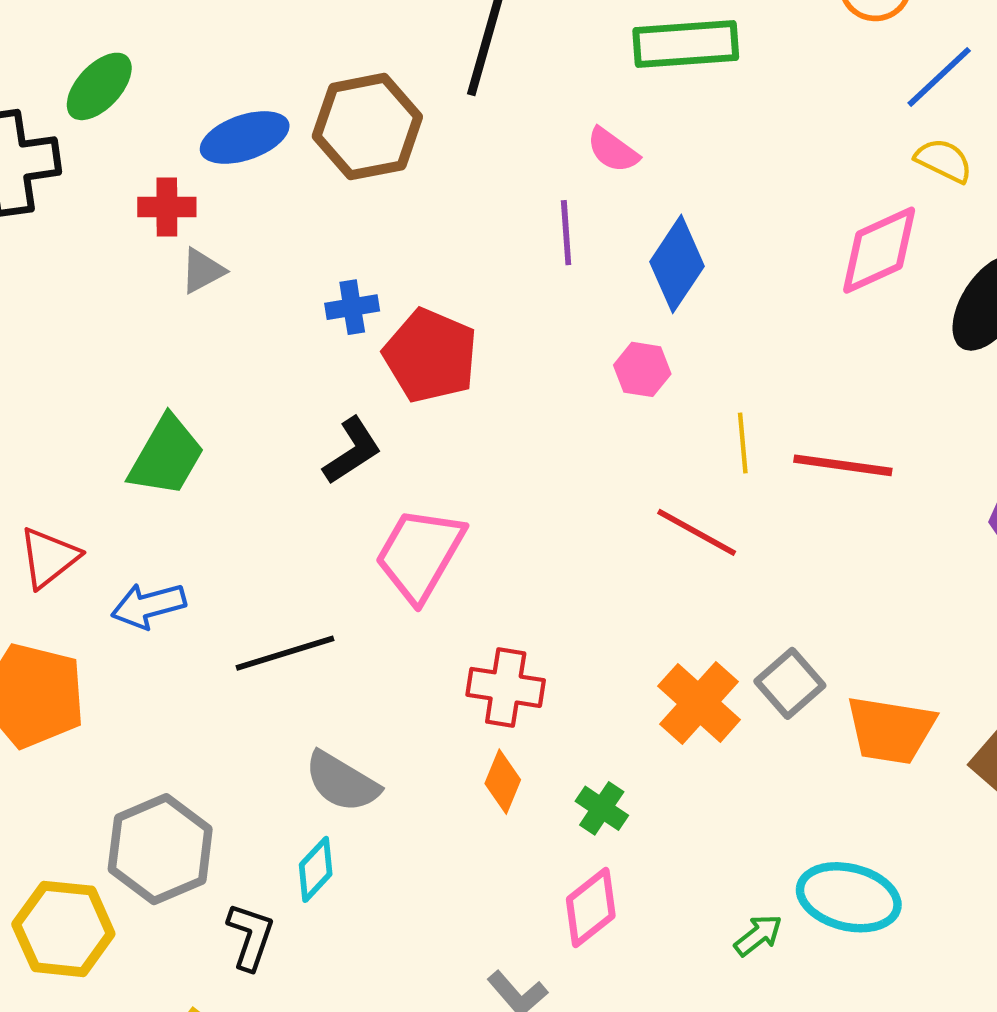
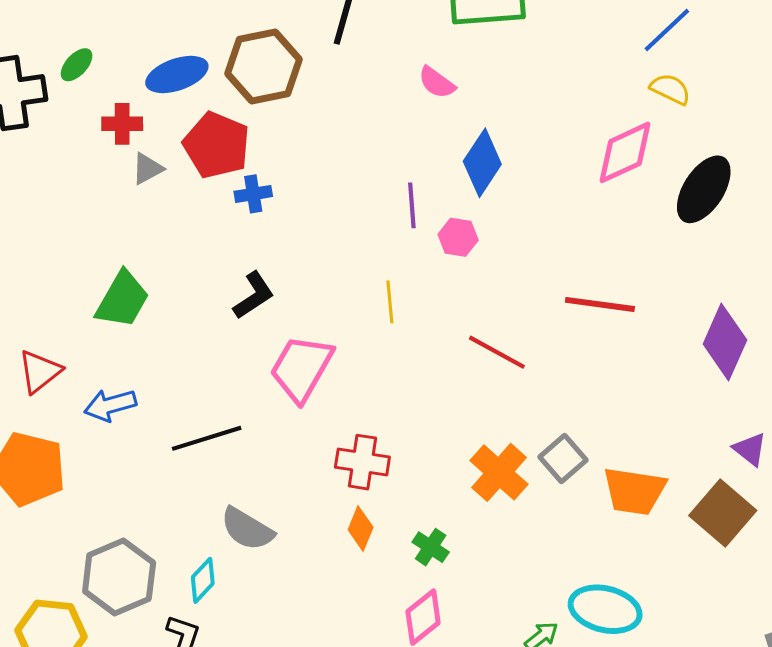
green ellipse: (99, 86) -> (77, 65), moved, size x0.7
purple line: (566, 233) -> (412, 205), moved
red pentagon: (431, 356) -> (217, 145), moved
yellow line: (743, 443) -> (390, 302), moved
cyan diamond: (316, 869) -> (203, 580), moved

